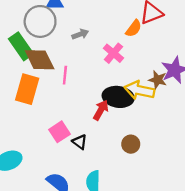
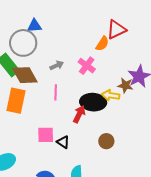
gray arrow: (80, 34) -> (57, 65), moved
pink line: (65, 75) -> (56, 92), moved
yellow arrow: (139, 90) -> (111, 95), size x0.7
pink square: (59, 132) -> (46, 135), turned 36

